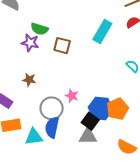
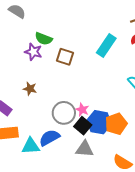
pink star: (72, 96) -> (82, 110), moved
gray circle: (52, 108) -> (64, 113), moved
black square: (90, 121) -> (83, 126), moved
blue semicircle: (52, 127) -> (49, 138), turned 45

